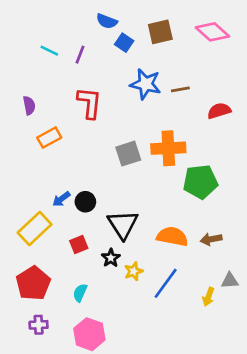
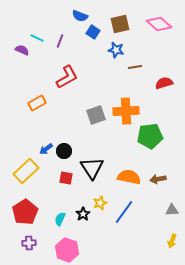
blue star: (146, 84) -> (116, 50), moved, size x0.7
red L-shape: (89, 103) -> (67, 77), turned 55
purple semicircle: (29, 105) -> (22, 50), moved, turned -56
red square: (79, 245) -> (66, 178), moved, turned 32
black star: (111, 258) -> (83, 214), moved
yellow arrow: (208, 297) -> (172, 241), moved

